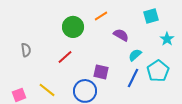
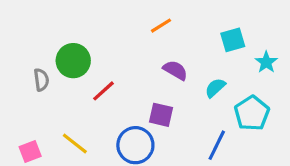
cyan square: (151, 16) -> (233, 40), moved
green circle: (73, 27) -> (73, 61), moved
purple semicircle: (121, 35) -> (175, 70), moved
blue line: (133, 78) -> (217, 145), moved

